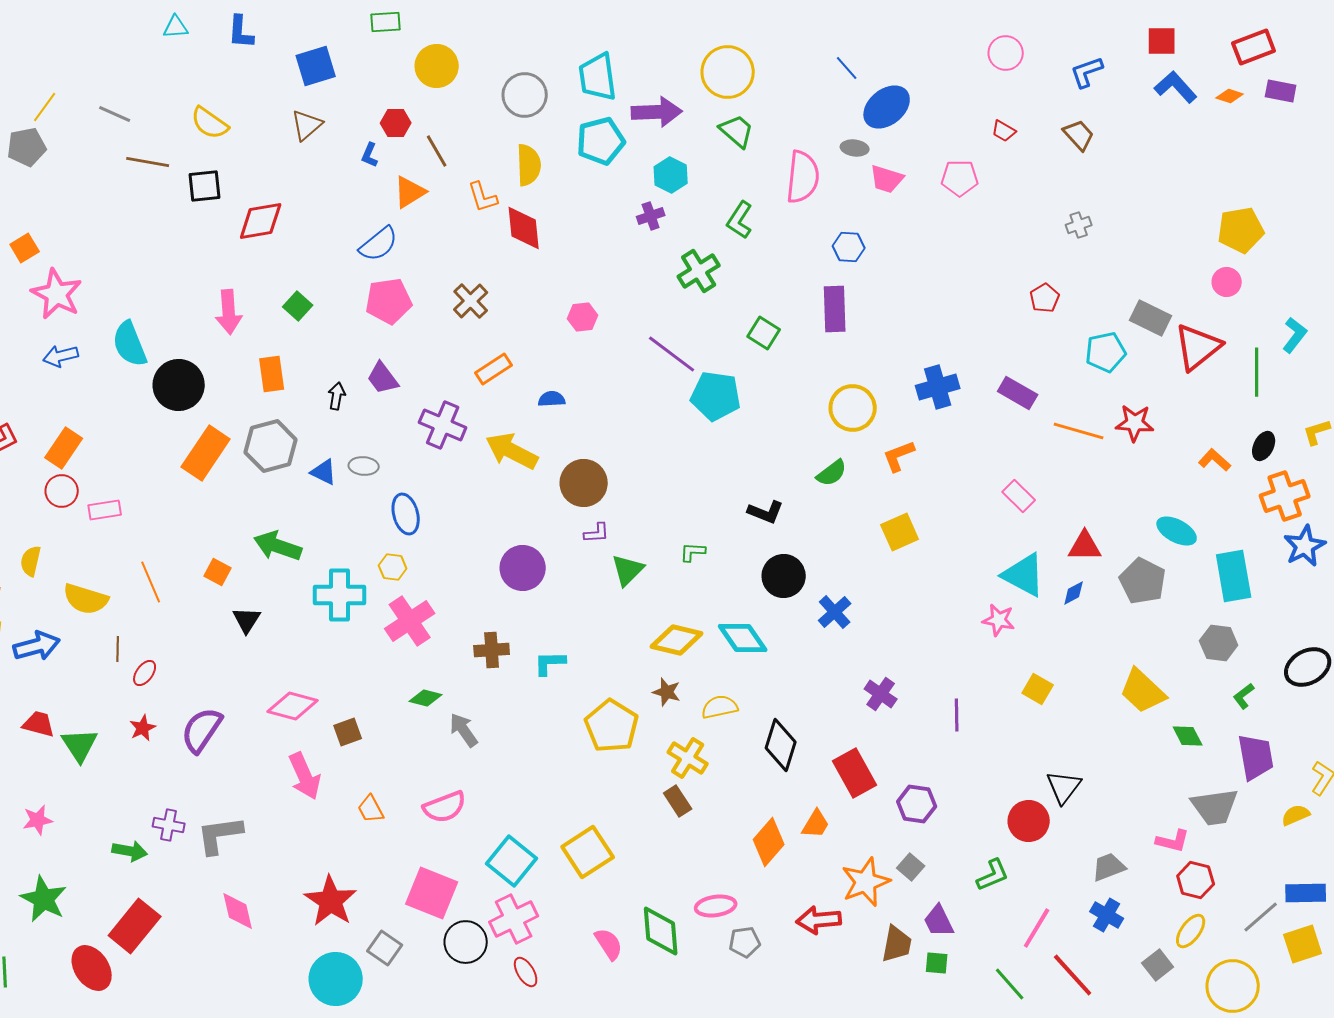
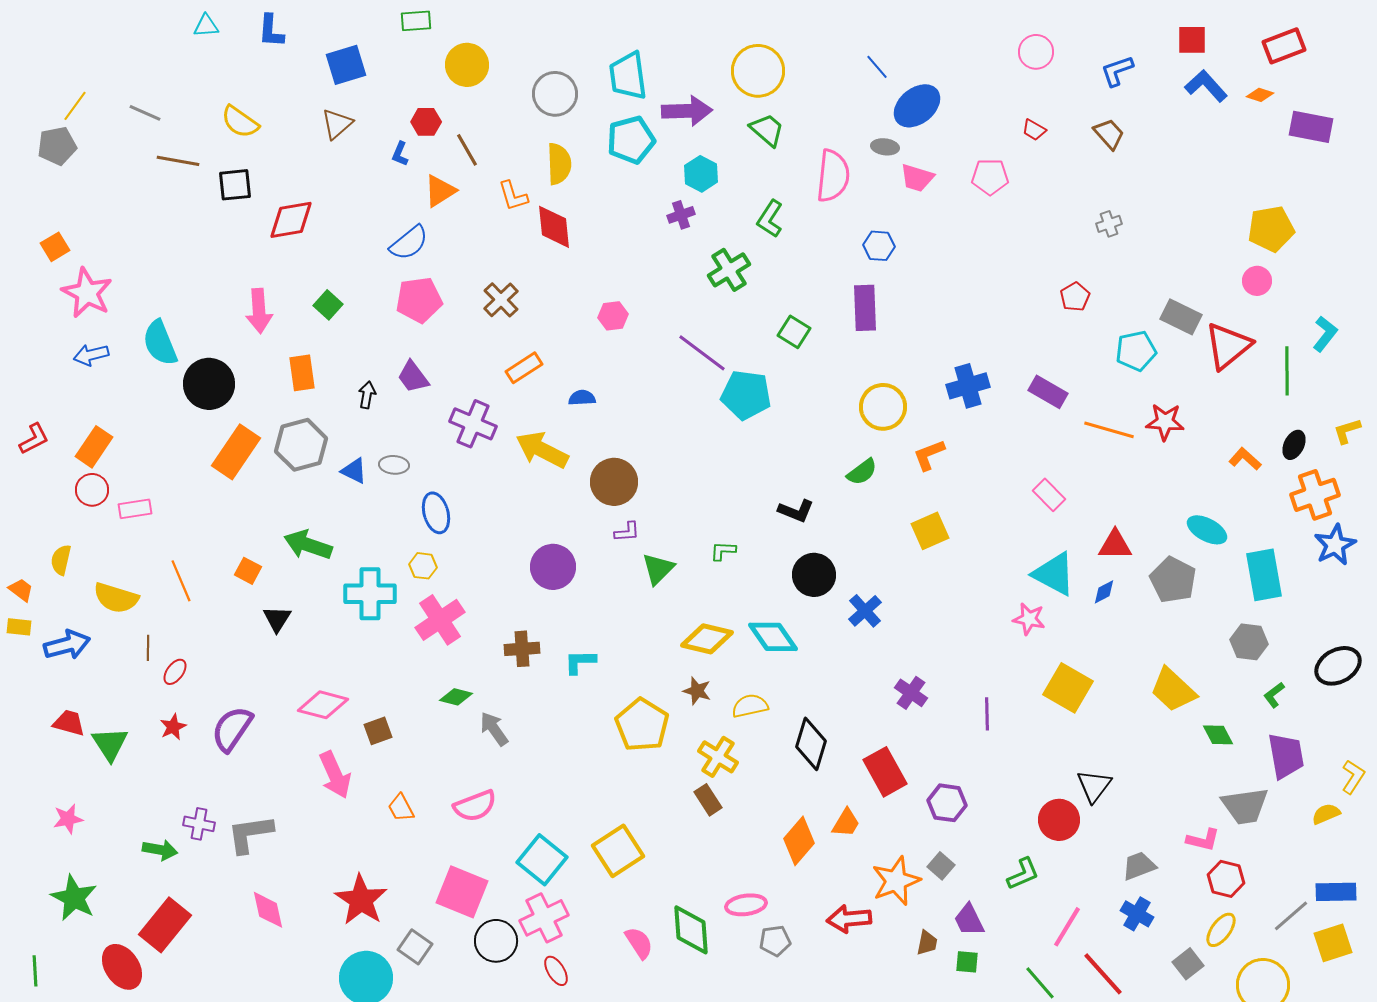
purple rectangle: (1281, 91) -> (1311, 127), moved, size x1.4
yellow square: (1038, 689) -> (1068, 688), size x1.6
brown trapezoid: (897, 944) -> (927, 943), size x0.7

